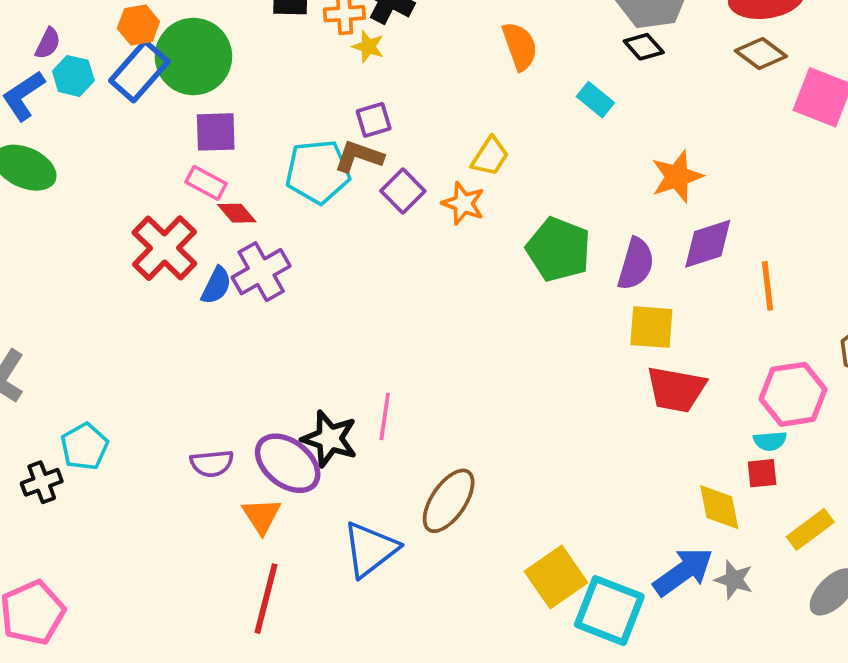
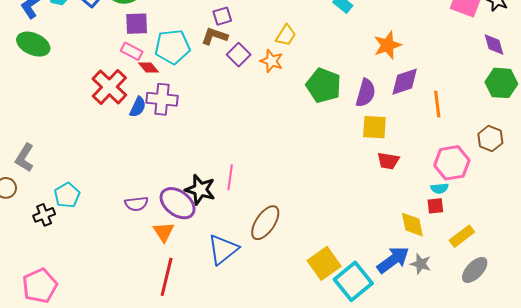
cyan pentagon: (318, 172) -> (172, 47), moved
purple cross: (261, 272) -> (162, 99), turned 36
red trapezoid: (676, 389) -> (388, 161), size x0.7
cyan square: (609, 611) -> (353, 281), turned 30

